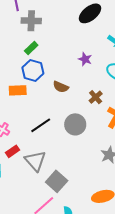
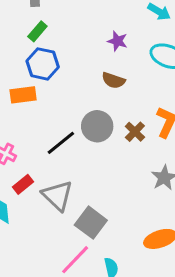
brown semicircle: (61, 87) -> (113, 80), moved
brown cross: (96, 97) -> (135, 132), moved
gray circle: (75, 124) -> (97, 126), moved

